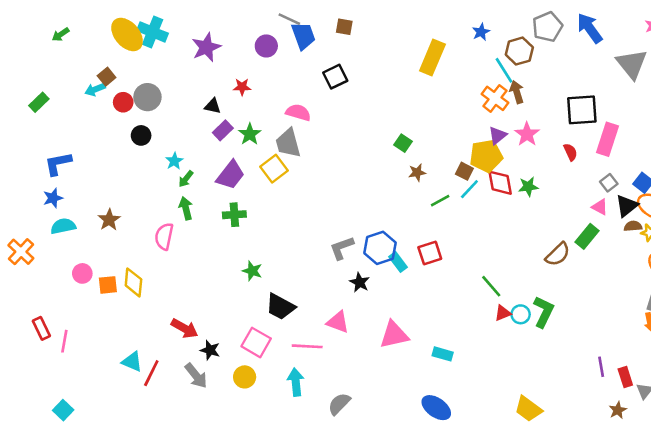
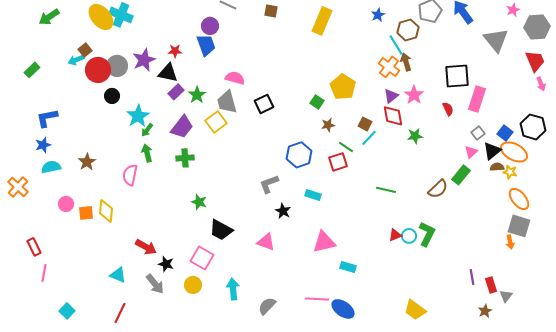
green arrow: (61, 34) -> (49, 17), size x1.5
blue trapezoid: (303, 36) -> (206, 45), moved
purple star: (206, 47) -> (144, 60), moved
yellow rectangle: (432, 57) -> (322, 21), moved
black square: (335, 77) -> (264, 104), moved
red star: (242, 87) -> (175, 51), moved
red circle: (123, 102) -> (98, 70), size x1.6
black triangle: (213, 106) -> (168, 73), size x1.5
yellow pentagon: (486, 156) -> (343, 87), moved, turned -30
cyan star: (174, 161) -> (138, 116), size x1.6
red diamond: (500, 183) -> (393, 116), moved
green line: (440, 201) -> (346, 147), turned 63
pink triangle: (600, 207) -> (471, 152), turned 48
blue hexagon: (380, 248) -> (299, 155), moved
red square: (430, 253) -> (338, 162), moved
cyan rectangle: (398, 262) -> (313, 195), turned -35
green line: (491, 286) -> (386, 190), moved, turned -36
pink triangle: (394, 335) -> (324, 242), moved
pink line: (64, 341) -> (44, 273), moved
pink line: (307, 346) -> (317, 299), moved
cyan triangle: (132, 362) -> (118, 275), moved
red line: (151, 373) -> (120, 313), moved
cyan square: (63, 410) -> (67, 311), moved

